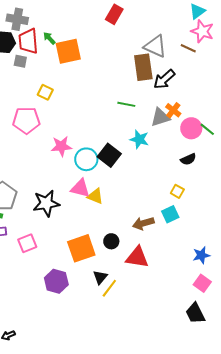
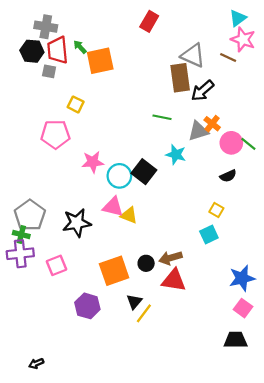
brown arrow: (143, 223) -> (171, 258), moved
blue star: (201, 255) -> (242, 278), size x1.4
black trapezoid: (195, 313) -> (236, 340), turned 115

